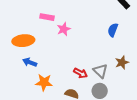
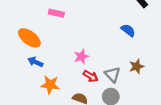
pink star: (64, 29) -> (81, 57), moved
blue semicircle: (113, 30) -> (128, 30), turned 104
orange ellipse: (23, 41) -> (29, 38), turned 40

